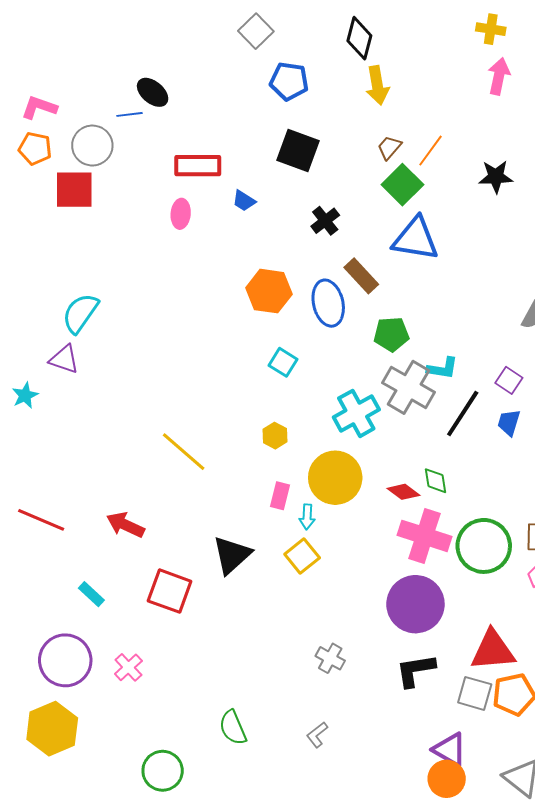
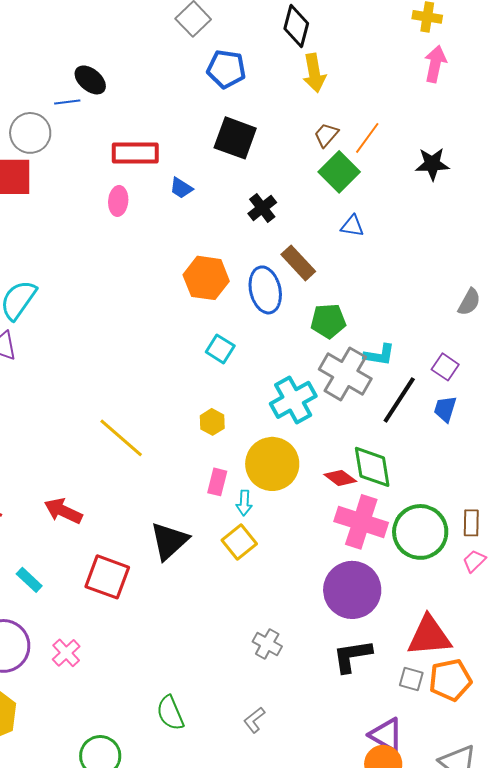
blue triangle: (415, 239) -> (352, 226), size x0.5
green diamond: (436, 481) -> (372, 467), size x1.6
gray square: (475, 693) -> (411, 679), size x0.7

